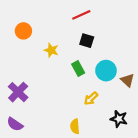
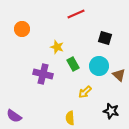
black square: (87, 41) -> (105, 38), moved
yellow star: (51, 50) -> (57, 47), moved
purple cross: (18, 92) -> (43, 74), moved, turned -30

